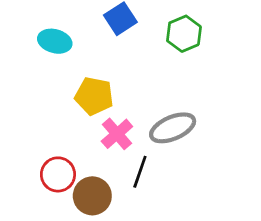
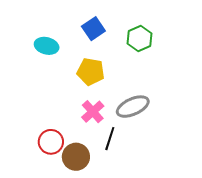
yellow pentagon: (94, 96) -> (91, 72), moved

